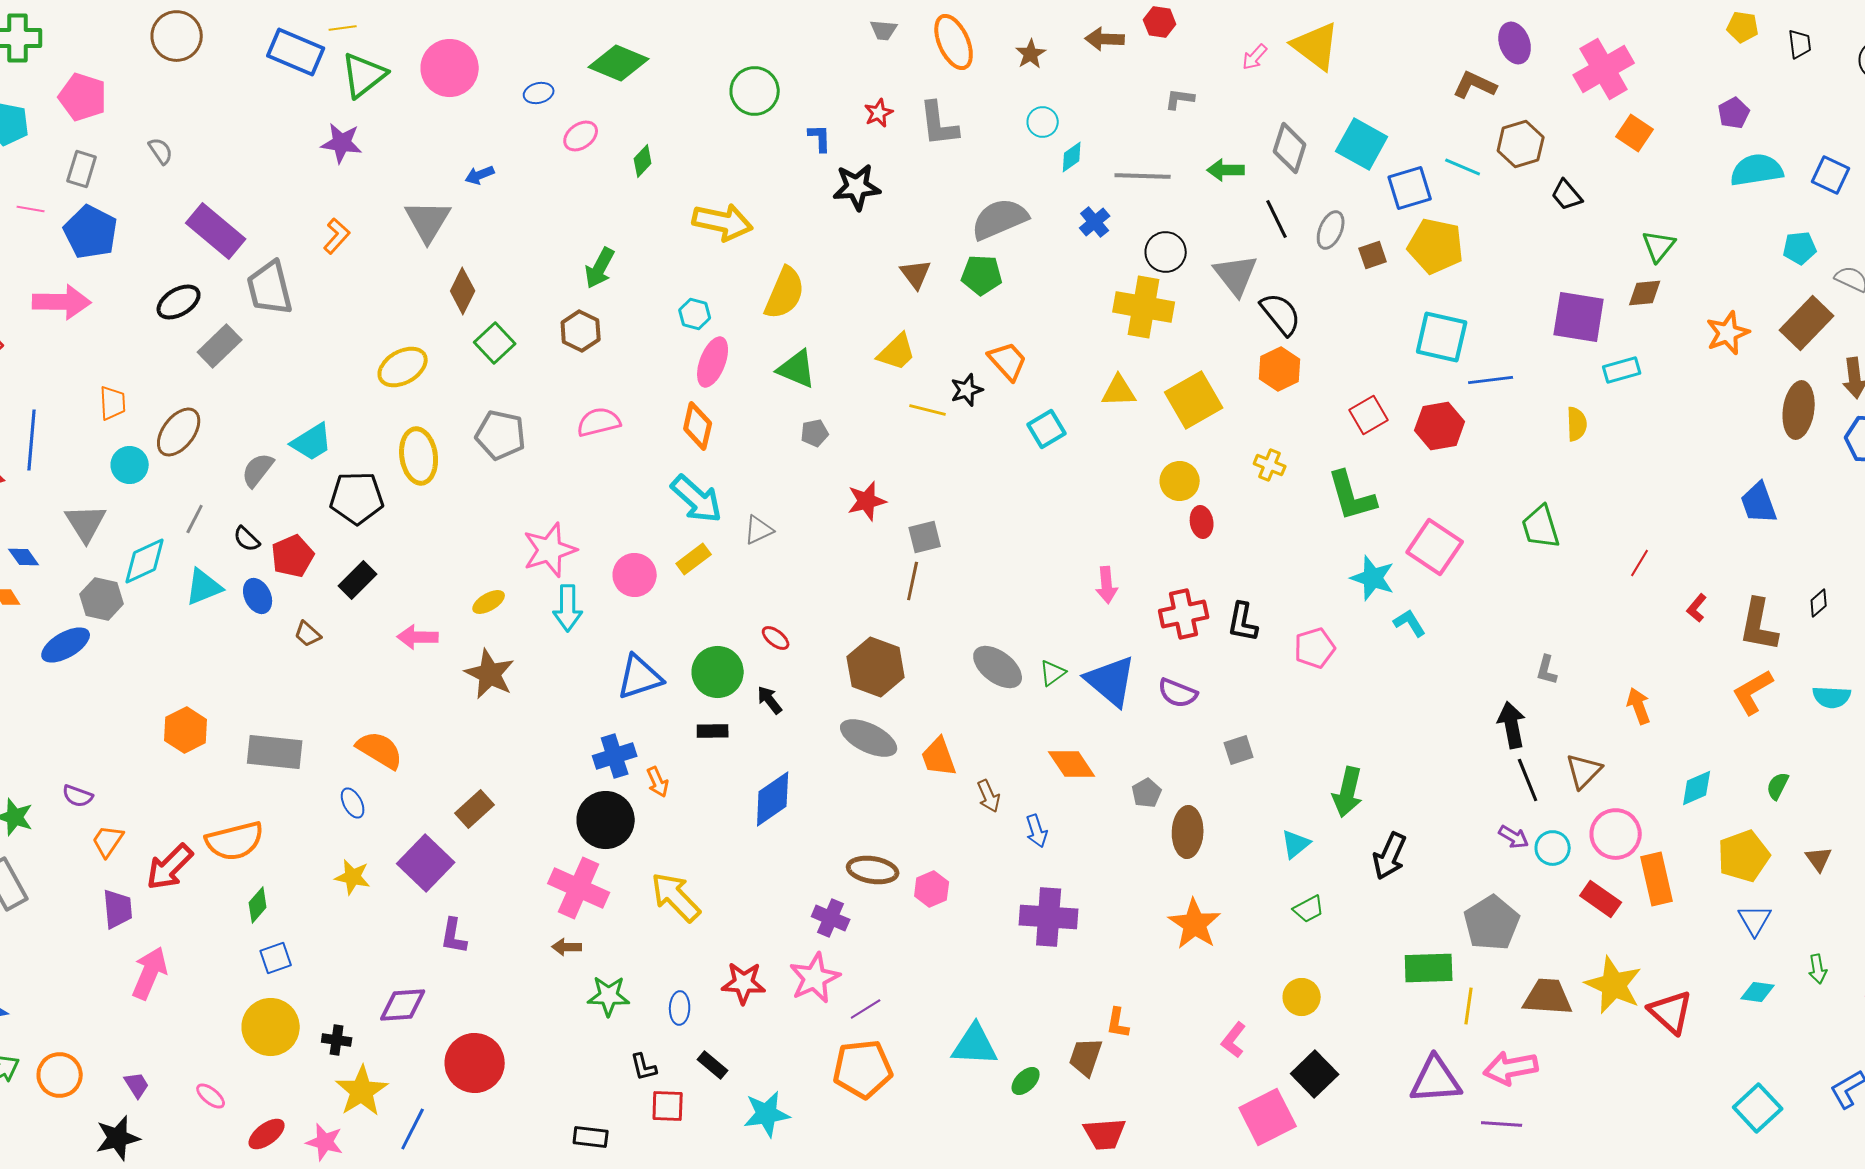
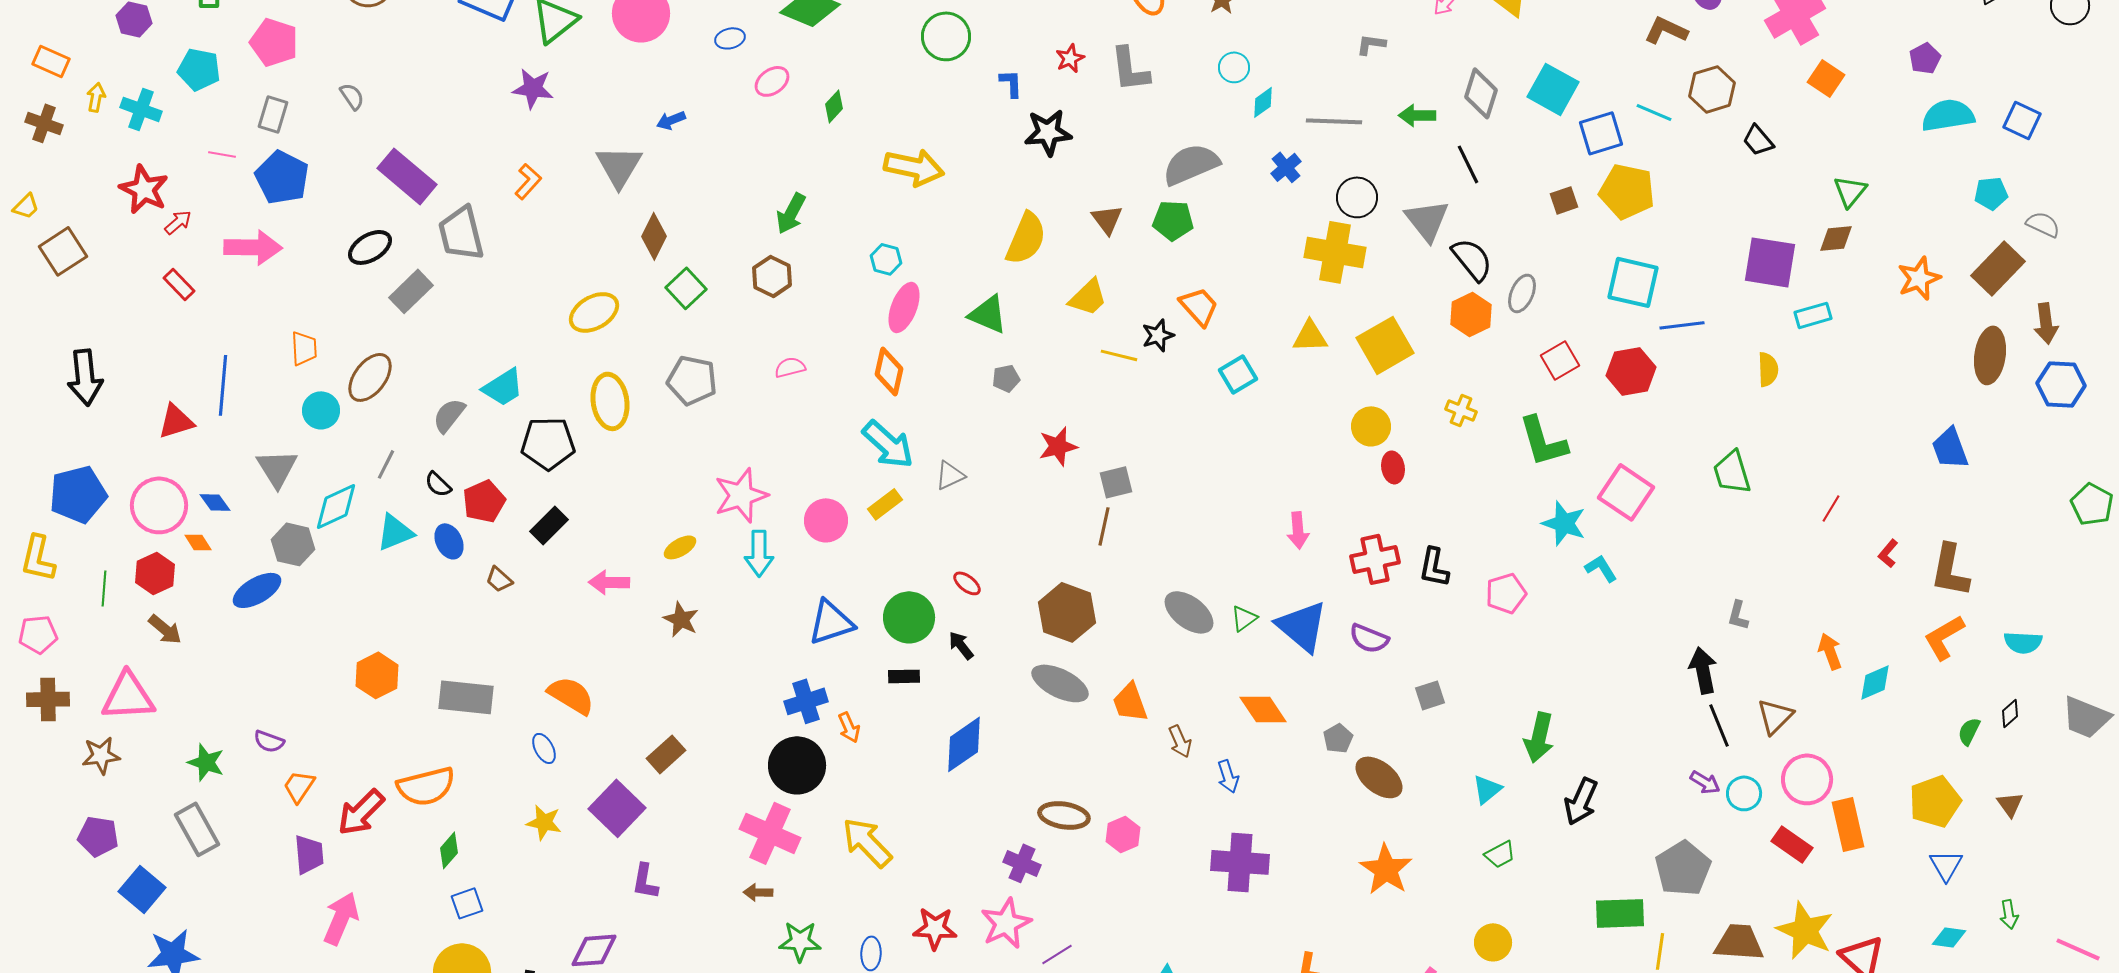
gray ellipse: (1331, 230) -> (1522, 293), moved
yellow semicircle: (785, 293) -> (1026, 238), moved
pink semicircle: (599, 422) -> (790, 367), size x0.7
black diamond: (1819, 603) -> (2010, 713), moved
brown star: (490, 674) -> (681, 619), size x0.7
cyan diamond: (1697, 788) -> (1875, 682), moved
brown ellipse: (1188, 832) -> (1379, 777), turned -54

